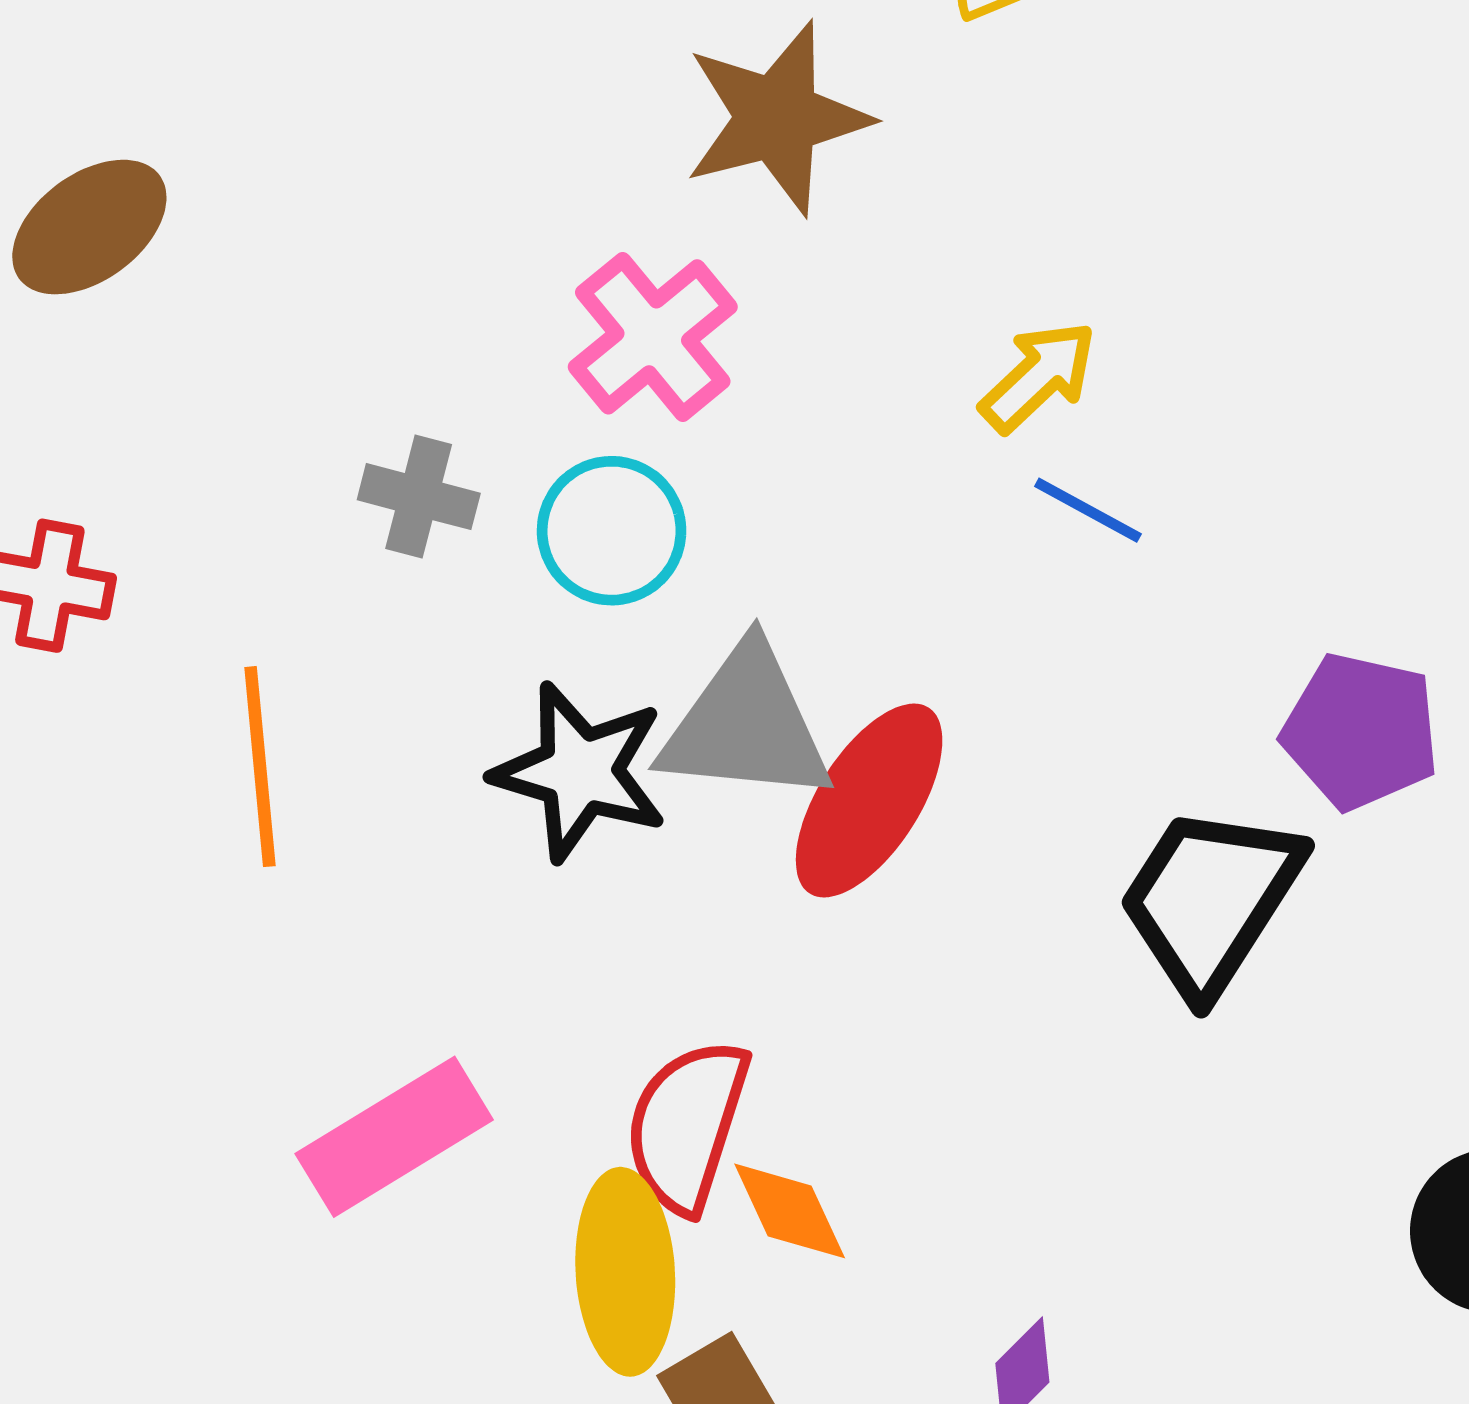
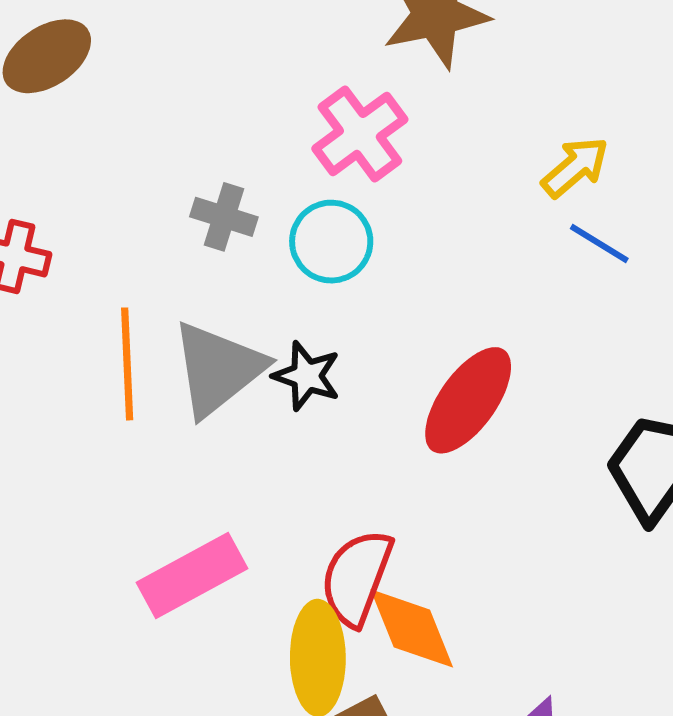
gray triangle: (746, 725) -> (218, 369), moved, turned -47
black star: (580, 772) -> (307, 376), size x0.7
orange diamond: (790, 1211) -> (412, 628), size x1.4

